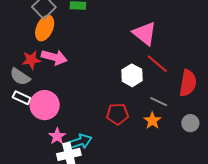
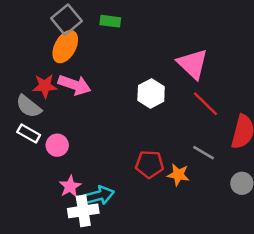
white hexagon: (132, 75) -> (151, 93), moved
pink circle: (45, 105) -> (57, 145), size x0.6
orange star: (152, 121) -> (178, 175), moved, turned -30

